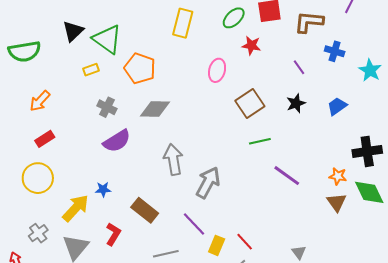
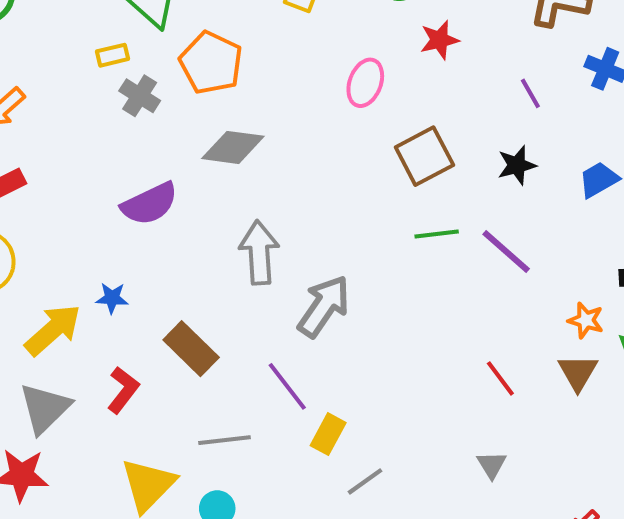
red star: (251, 45) -> (439, 40), turned -30
gray cross: (107, 107) -> (140, 96), moved
purple line: (287, 176) -> (506, 251), moved
red line: (245, 242) -> (500, 378), moved

